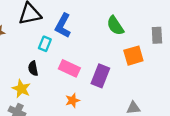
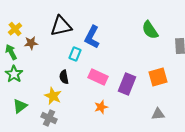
green semicircle: (115, 26) -> (150, 30), moved
orange square: (133, 56) -> (158, 77), moved

